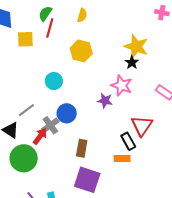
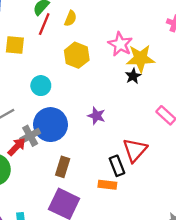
yellow semicircle: (82, 15) -> (71, 18), moved
yellow square: (25, 39) -> (15, 45), moved
yellow star: (136, 46) -> (140, 58), turned -30
pink star: (122, 86) -> (120, 44), moved
blue circle: (67, 113) -> (50, 125), size x1.5

